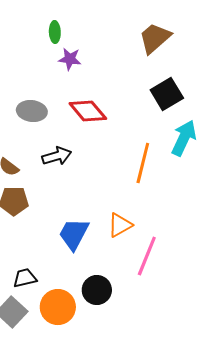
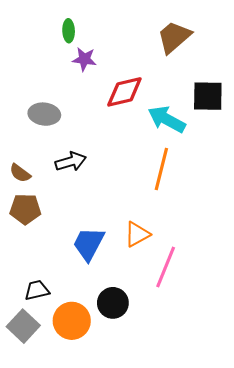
black square: (167, 94) -> (208, 96), moved, turned 32
red diamond: (88, 111) -> (124, 92), moved, turned -63
cyan arrow: (184, 138) -> (167, 119), moved, turned -87

